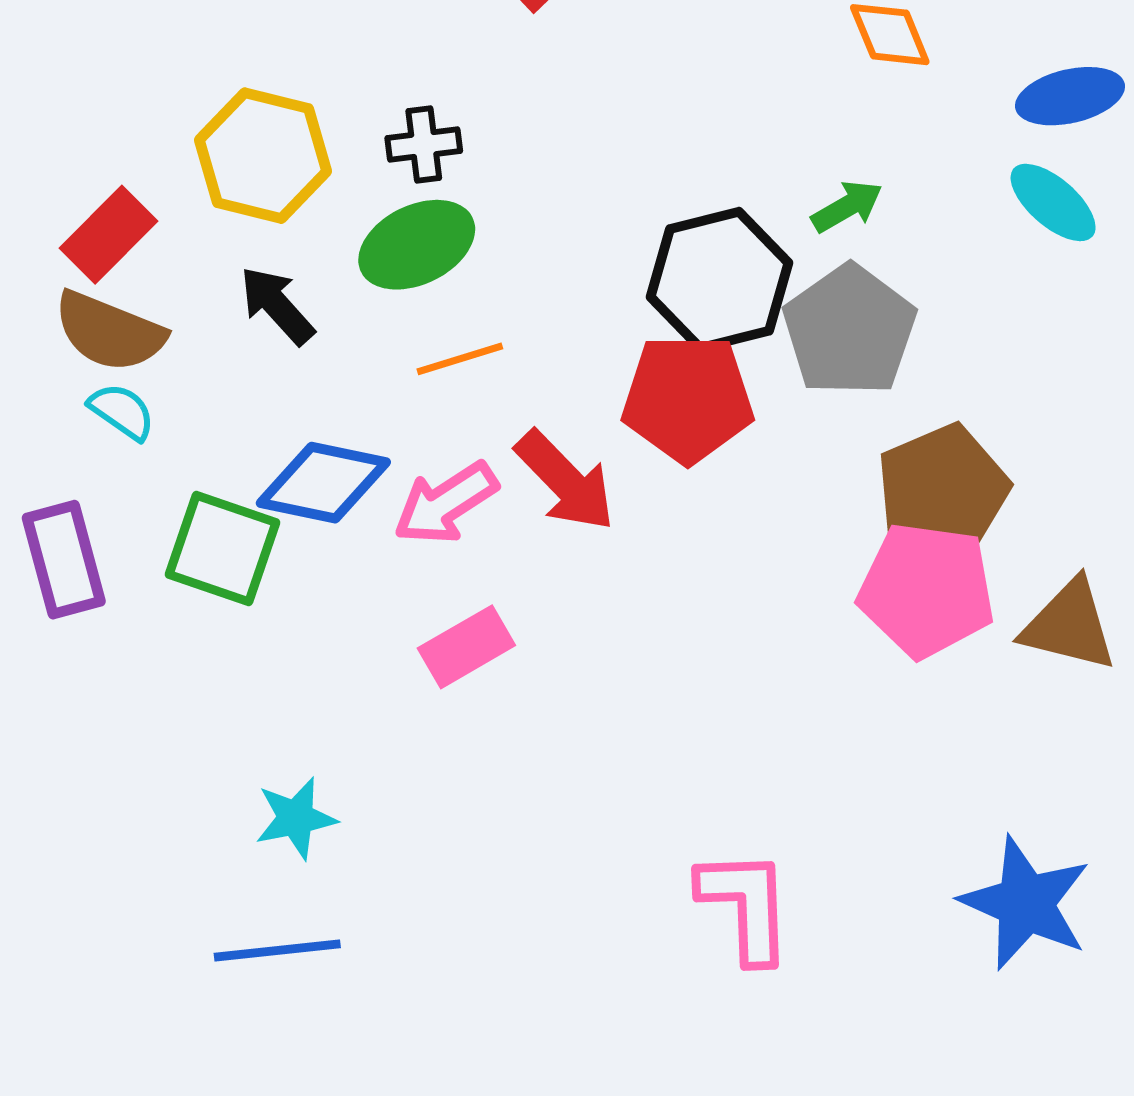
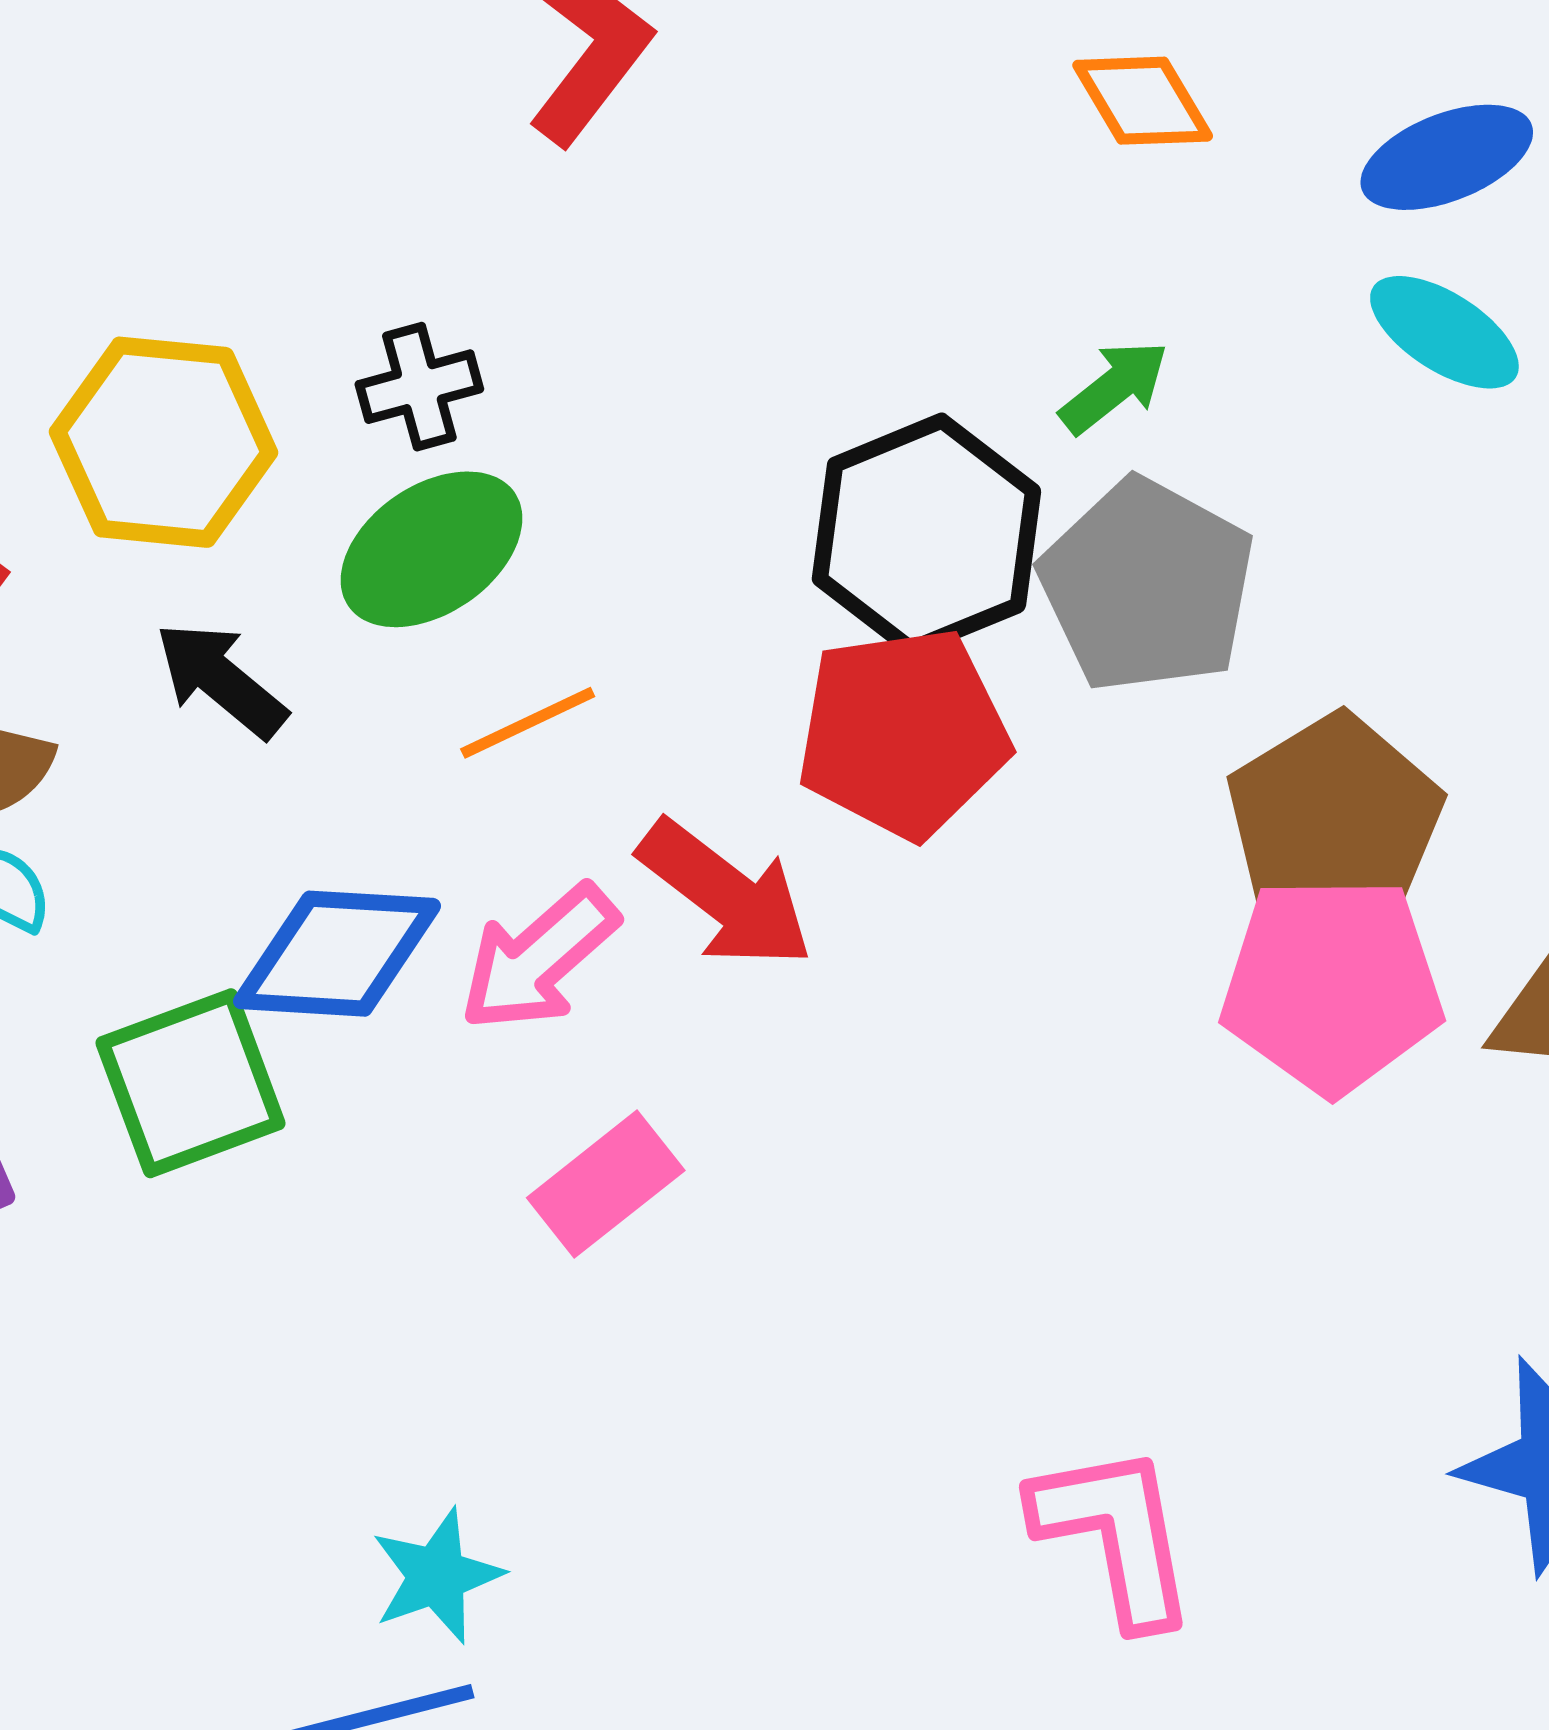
green square: (223, 548) -> (191, 1083), turned -31
cyan star: (296, 818) -> (437, 1576), moved

